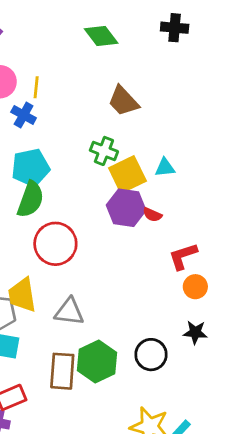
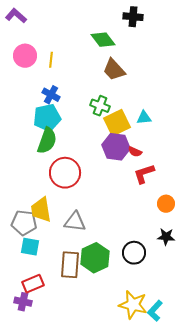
black cross: (175, 28) -> (133, 17), moved
green diamond: (101, 36) -> (103, 40), moved
blue cross: (24, 115) -> (51, 95), moved
red L-shape: (183, 256) -> (144, 174), moved

